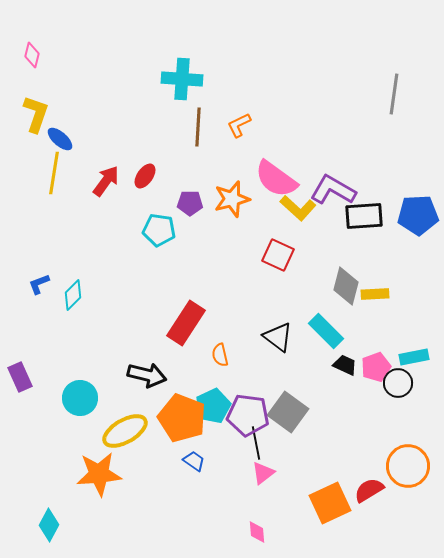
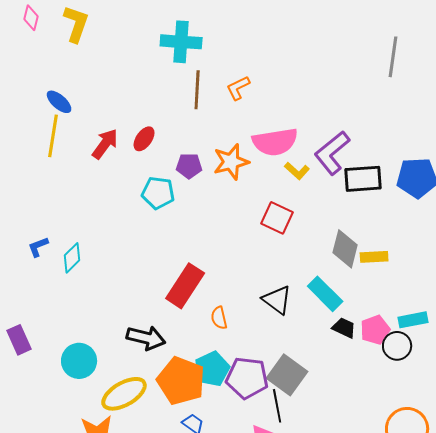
yellow L-shape: (36, 114) -> (76, 24), moved
pink semicircle: (276, 179) -> (275, 142), turned -45
purple L-shape: (333, 190) -> (332, 153), turned -69
yellow L-shape: (298, 208) -> (297, 171), size x0.7
black line: (256, 443) -> (277, 406), moved

